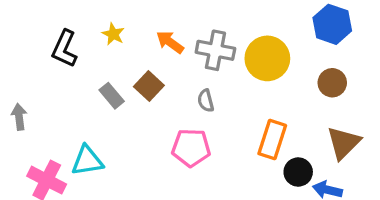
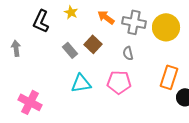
gray arrow: (19, 117) -> (16, 48), moved
cyan triangle: (87, 161) -> (81, 83), moved

